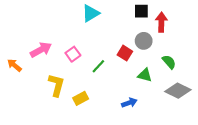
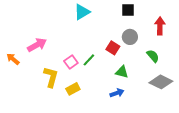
red arrow: (161, 22) -> (160, 26), moved
pink square: (73, 54) -> (71, 62), moved
green triangle: (145, 75) -> (122, 72), moved

